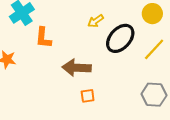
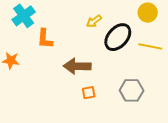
yellow line: (154, 49) -> (150, 46), turned 60
gray hexagon: (154, 95) -> (132, 90), moved

